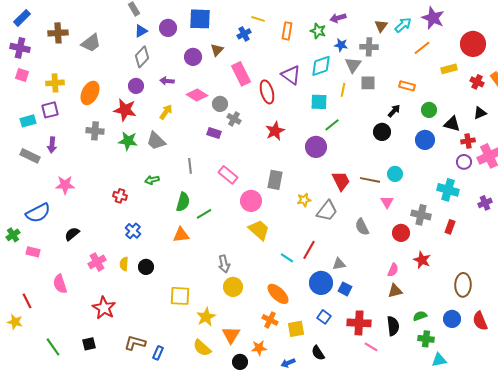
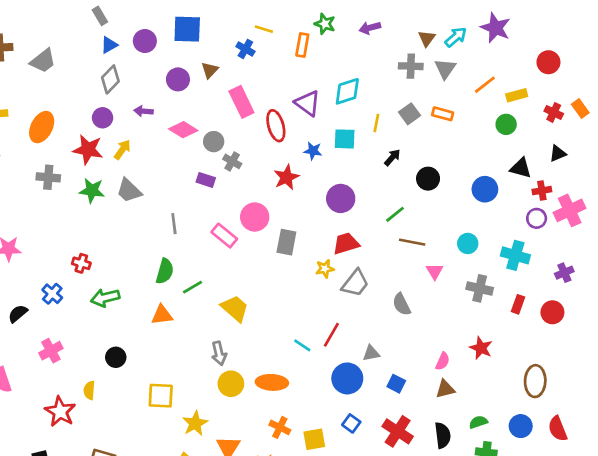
green star: (318, 31) -> (325, 24), moved
blue cross: (244, 34) -> (245, 49), turned -32
red circle: (473, 44) -> (548, 62), size x0.7
blue star: (341, 45) -> (313, 151), moved
orange line: (422, 48) -> (485, 85), moved
gray triangle: (353, 65) -> (445, 69), moved
gray square: (368, 83) -> (410, 114), turned -35
orange rectangle: (407, 86) -> (443, 114), moved
green circle: (429, 110) -> (506, 124), moved
black arrow: (394, 111) -> (392, 157), moved
yellow arrow: (166, 112) -> (122, 150), moved
green line: (332, 125) -> (395, 214), moved
cyan circle: (395, 174) -> (468, 243), moved
green arrow: (152, 180) -> (105, 298), moved, size x1.5
red trapezoid: (341, 181) -> (346, 243), moved, turned -80
pink circle: (251, 201) -> (255, 217), moved
yellow trapezoid: (259, 230) -> (235, 308), moved
blue cross: (133, 231) -> (52, 294), moved
red circle: (401, 233) -> (552, 312), moved
yellow semicircle: (124, 264) -> (89, 390), moved
blue square: (345, 289) -> (396, 384), moved
orange ellipse: (278, 294) -> (272, 382), moved, turned -40
red cross: (359, 323) -> (398, 431), turned 30

